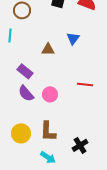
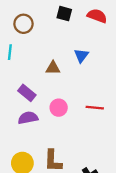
purple semicircle: (26, 93) -> (28, 118), turned 120
pink circle: (50, 94) -> (59, 108), moved

